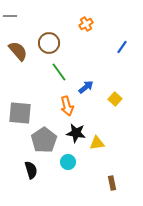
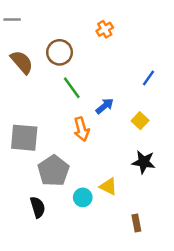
blue line: (122, 47) -> (149, 78), moved
black star: (76, 133) -> (144, 162), moved
yellow triangle: (97, 143) -> (108, 186), moved, turned 35

